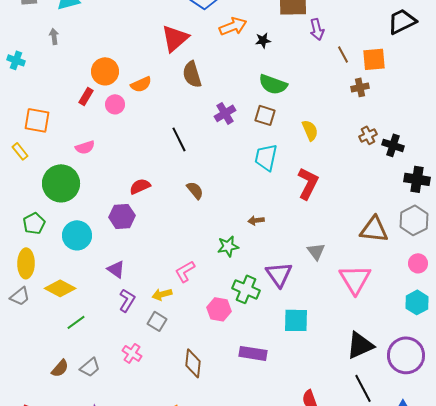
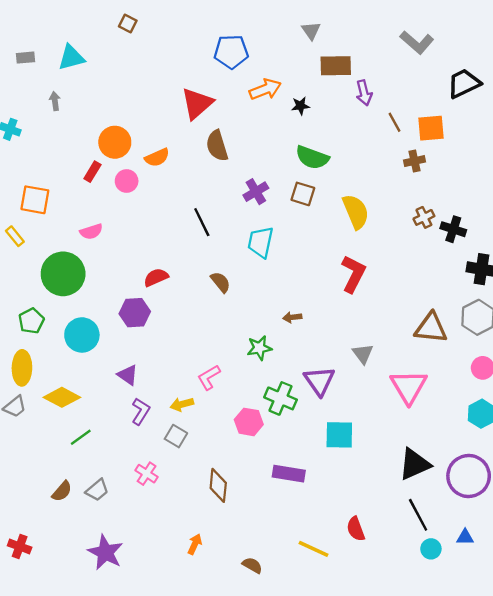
yellow semicircle: (310, 130) -> (356, 212), size x1.4
cyan trapezoid: (266, 157) -> (261, 242), moved

